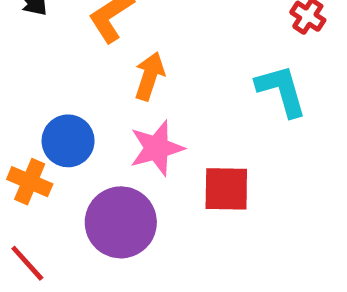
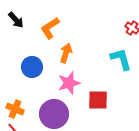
blue circle: (68, 141) -> (32, 67), moved
orange cross: (30, 182) -> (15, 109), moved

